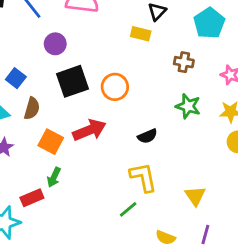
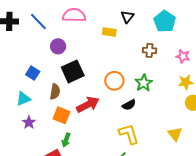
yellow rectangle: (141, 34) -> (109, 32), moved
orange circle: (115, 87) -> (114, 81), moved
green star: (188, 106) -> (144, 83), moved, turned 30
brown semicircle: (32, 108) -> (55, 92), moved
yellow triangle: (195, 196) -> (175, 134), moved

